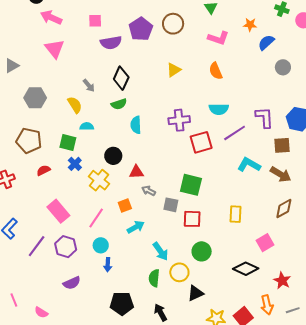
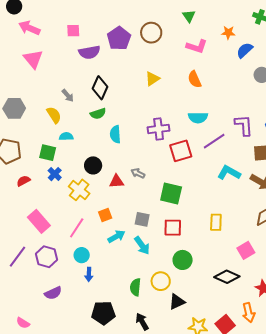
gray arrow: (149, 191) -> (138, 173), moved
gray square: (171, 205) -> (142, 219), moved
cyan arrow: (160, 251) -> (142, 245), moved

